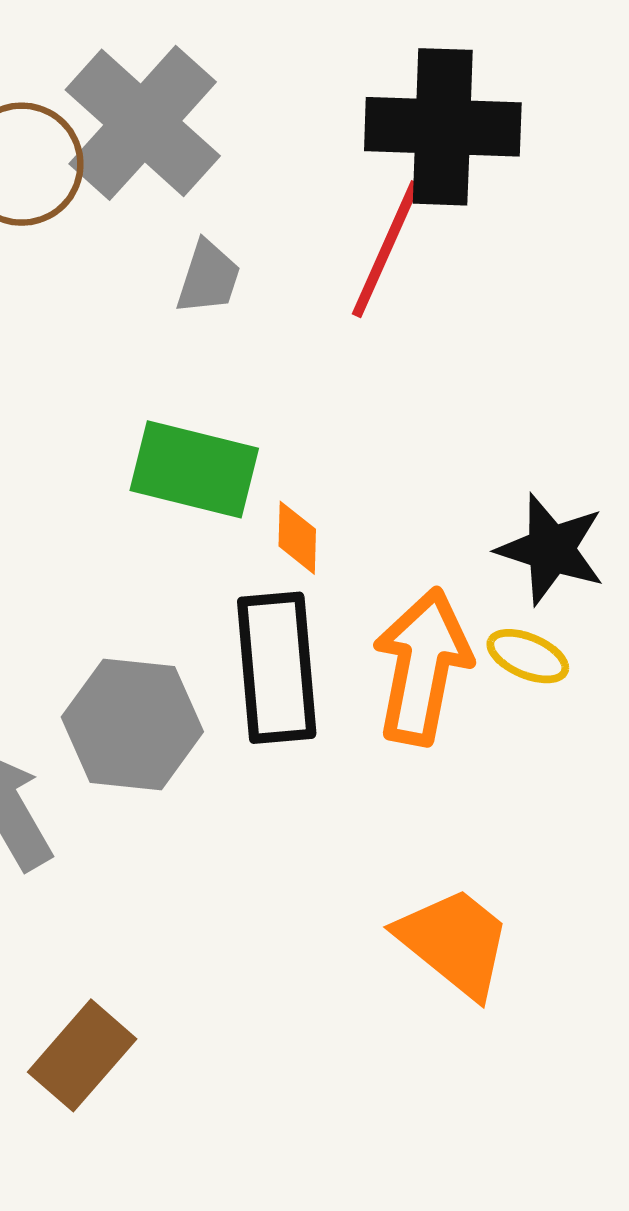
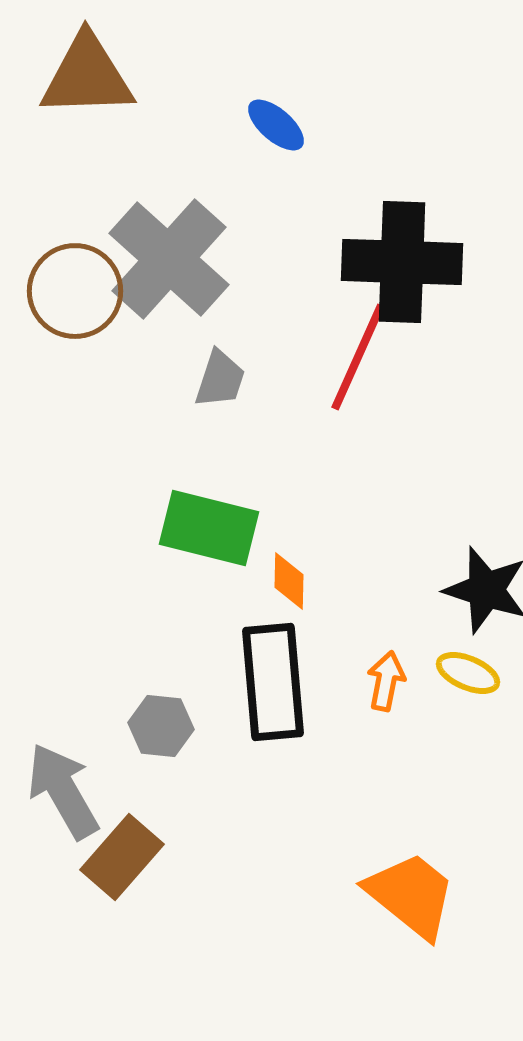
orange arrow: (422, 666) -> (386, 681), size x0.5
gray hexagon: (132, 724) -> (161, 726), size x0.6
brown rectangle: (82, 1055) -> (122, 857), moved

